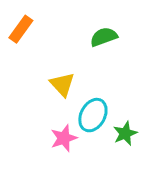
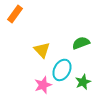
green semicircle: (104, 37) -> (81, 43), moved

